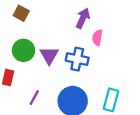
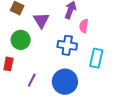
purple triangle: (49, 55) -> (41, 20), moved
cyan rectangle: (111, 100) -> (96, 58), moved

